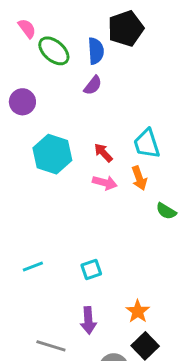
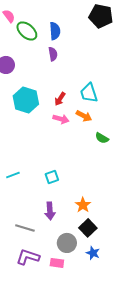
black pentagon: (126, 28) -> (101, 16), moved, turned 30
purple semicircle: (93, 85) -> (53, 54), turned -48
red arrow: (103, 153) -> (60, 99), turned -104
orange arrow: (139, 178) -> (84, 116), turned -42

